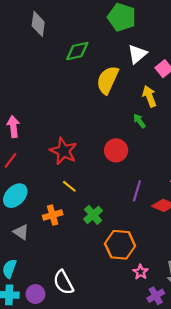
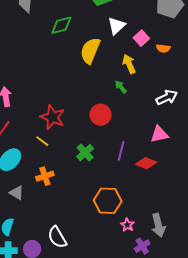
yellow line: (69, 186) -> (42, 141), moved
green cross: (93, 215) -> (85, 153), moved

